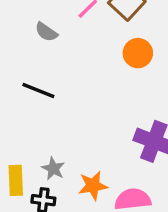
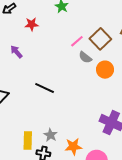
gray semicircle: (46, 32) -> (85, 57), moved

